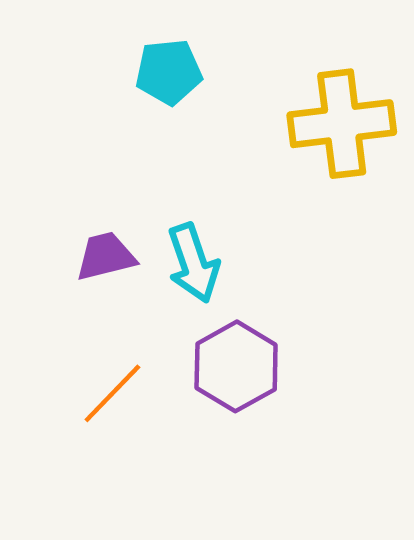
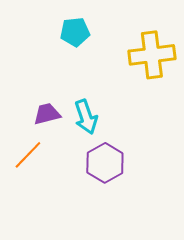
orange line: (112, 393) -> (28, 155), moved

